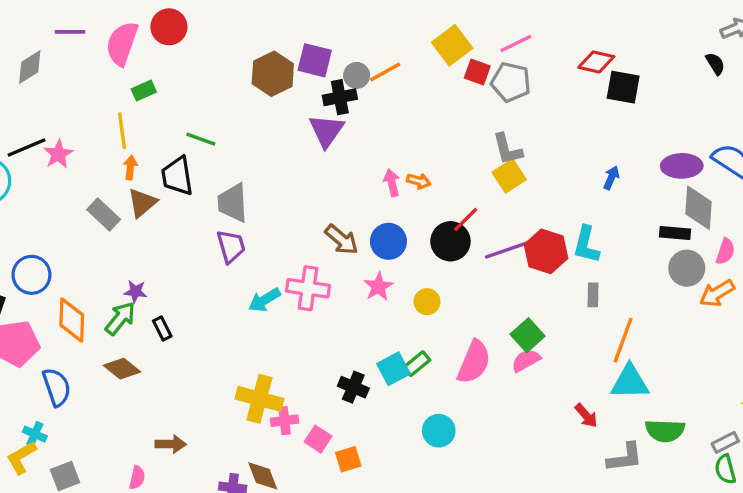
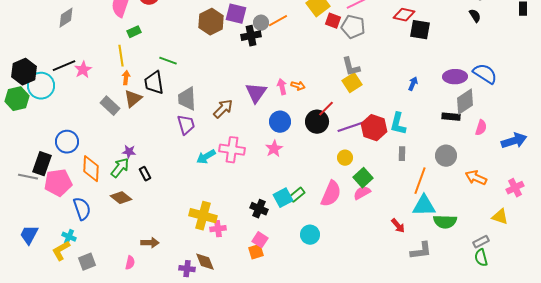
purple triangle: (326, 131) -> (256, 93), moved
gray diamond: (699, 208) -> (465, 102), turned 52
brown arrow: (342, 240) -> (223, 109), moved, turned -85
gray circle: (687, 268) -> (446, 156), moved
orange arrow: (717, 293) -> (476, 178), moved, turned 55
yellow circle: (427, 302) -> (345, 158), moved
green semicircle: (665, 431) -> (445, 222), moved
pink square: (318, 439) -> (260, 240), moved

